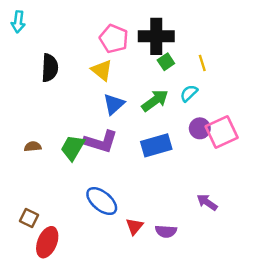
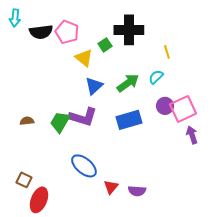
pink pentagon: (114, 39) -> (67, 32), moved
green square: (166, 62) -> (105, 45), moved
black semicircle: (50, 68) -> (41, 32), moved, turned 80
purple arrow: (207, 202) -> (192, 135), moved, turned 36

